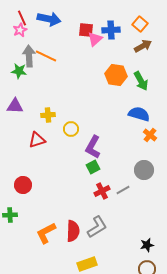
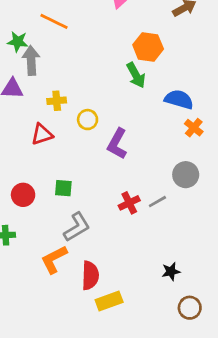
gray arrow: (29, 56) -> (31, 60), moved
green arrow: (141, 81) -> (136, 75), moved
green square: (93, 167) -> (63, 188), moved, turned 32
gray L-shape: (97, 227) -> (77, 227), moved
red semicircle: (73, 231) -> (90, 275), moved
black star: (147, 245) -> (171, 271), moved

